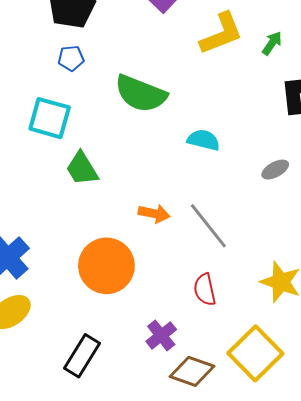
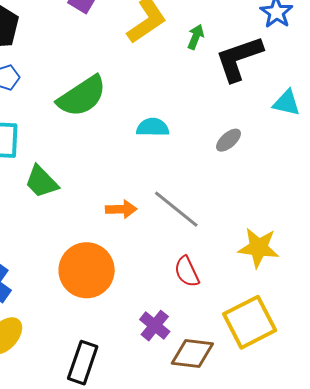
green arrow: (272, 43) -> (196, 37), moved
green semicircle: (141, 94) -> (82, 96), turned -42
yellow square: (255, 353) -> (250, 322), turned 30

